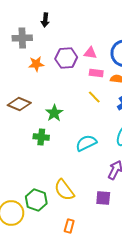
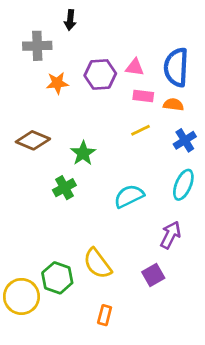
yellow line: (94, 97) -> (140, 130), turned -72
green cross: (41, 137) -> (64, 188), turned -35
purple square: (103, 198) -> (153, 275), turned -35

